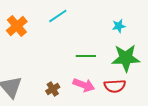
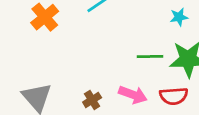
green line: (86, 56) -> (150, 57), moved

